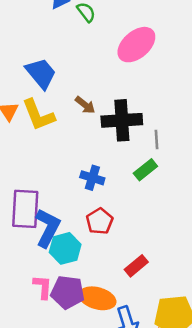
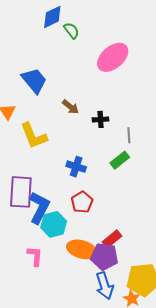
yellow L-shape: (38, 115) -> (34, 136), moved
black cross: (122, 120) -> (101, 119), size x0.5
purple pentagon: (68, 292) -> (104, 257), moved
orange ellipse: (97, 298) -> (82, 249), moved

